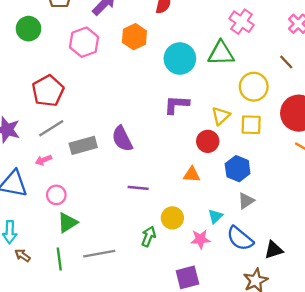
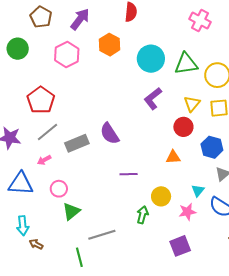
green triangle: (221, 53) -> (186, 64), moved
purple L-shape: (177, 105) -> (153, 99), turned -35
green line: (59, 259) -> (79, 257), moved

